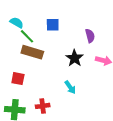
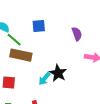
black star: (74, 58) -> (58, 73), moved
cyan arrow: (70, 87) -> (45, 79), moved, turned 80

